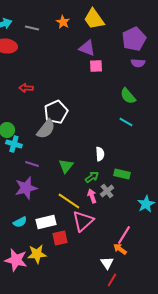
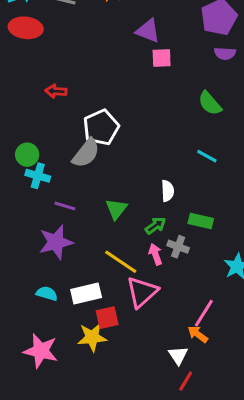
cyan line: (126, 122) -> (207, 156), moved
gray cross: (107, 191) -> (178, 247), turned -32
cyan semicircle: (20, 222) -> (47, 293), turned -136
yellow star: (37, 254) -> (92, 337), moved

